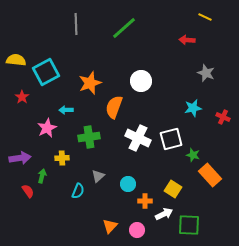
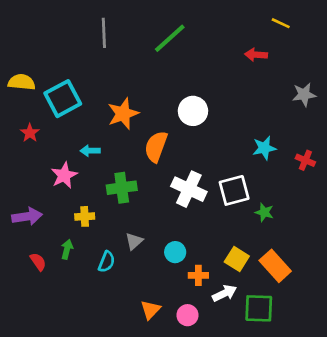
gray star: (206, 73) -> (304, 94), moved, turned -30
orange rectangle: (210, 175) -> (275, 266), moved
green arrow: (42, 176) -> (67, 249), moved

